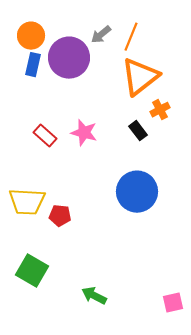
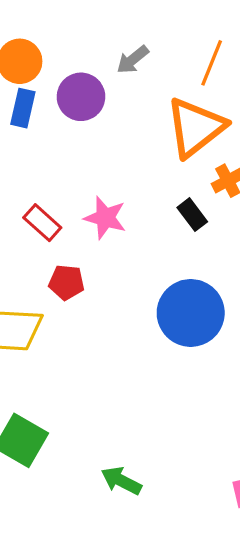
orange line: (131, 37) -> (212, 63), moved
purple circle: (69, 58) -> (81, 97), size x0.7
red pentagon: (60, 216) -> (66, 282), moved

